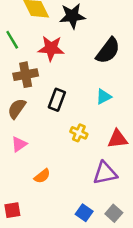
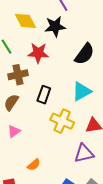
cyan triangle: (104, 97) -> (82, 91), size x1.5
yellow cross: (79, 133) -> (62, 121), size x1.6
orange semicircle: (42, 176) -> (34, 165), moved

